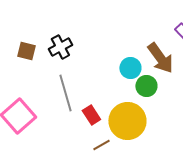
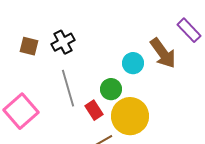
green circle: (146, 86) -> (111, 89), moved

